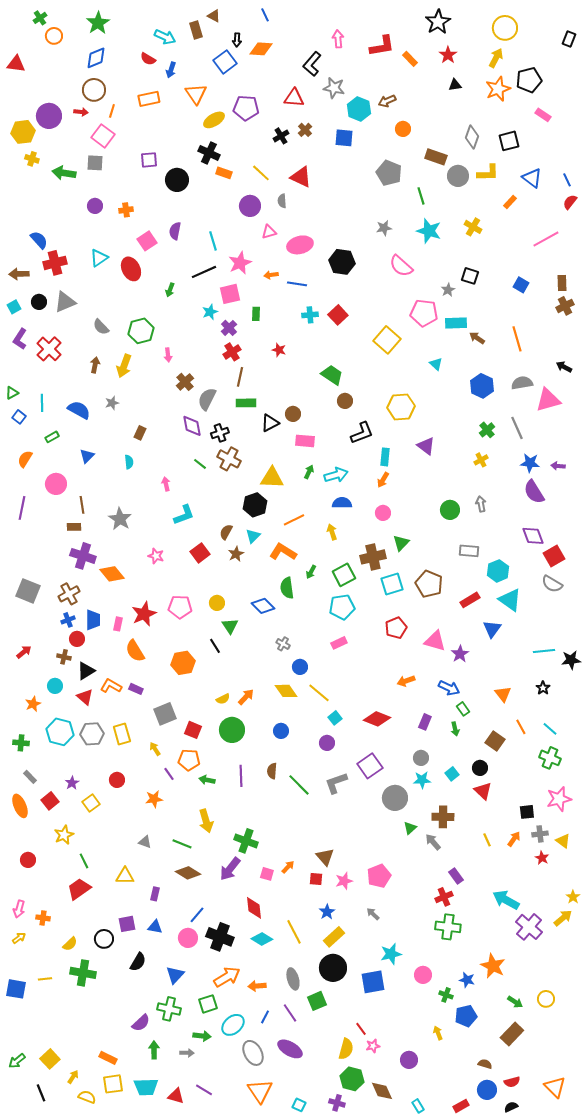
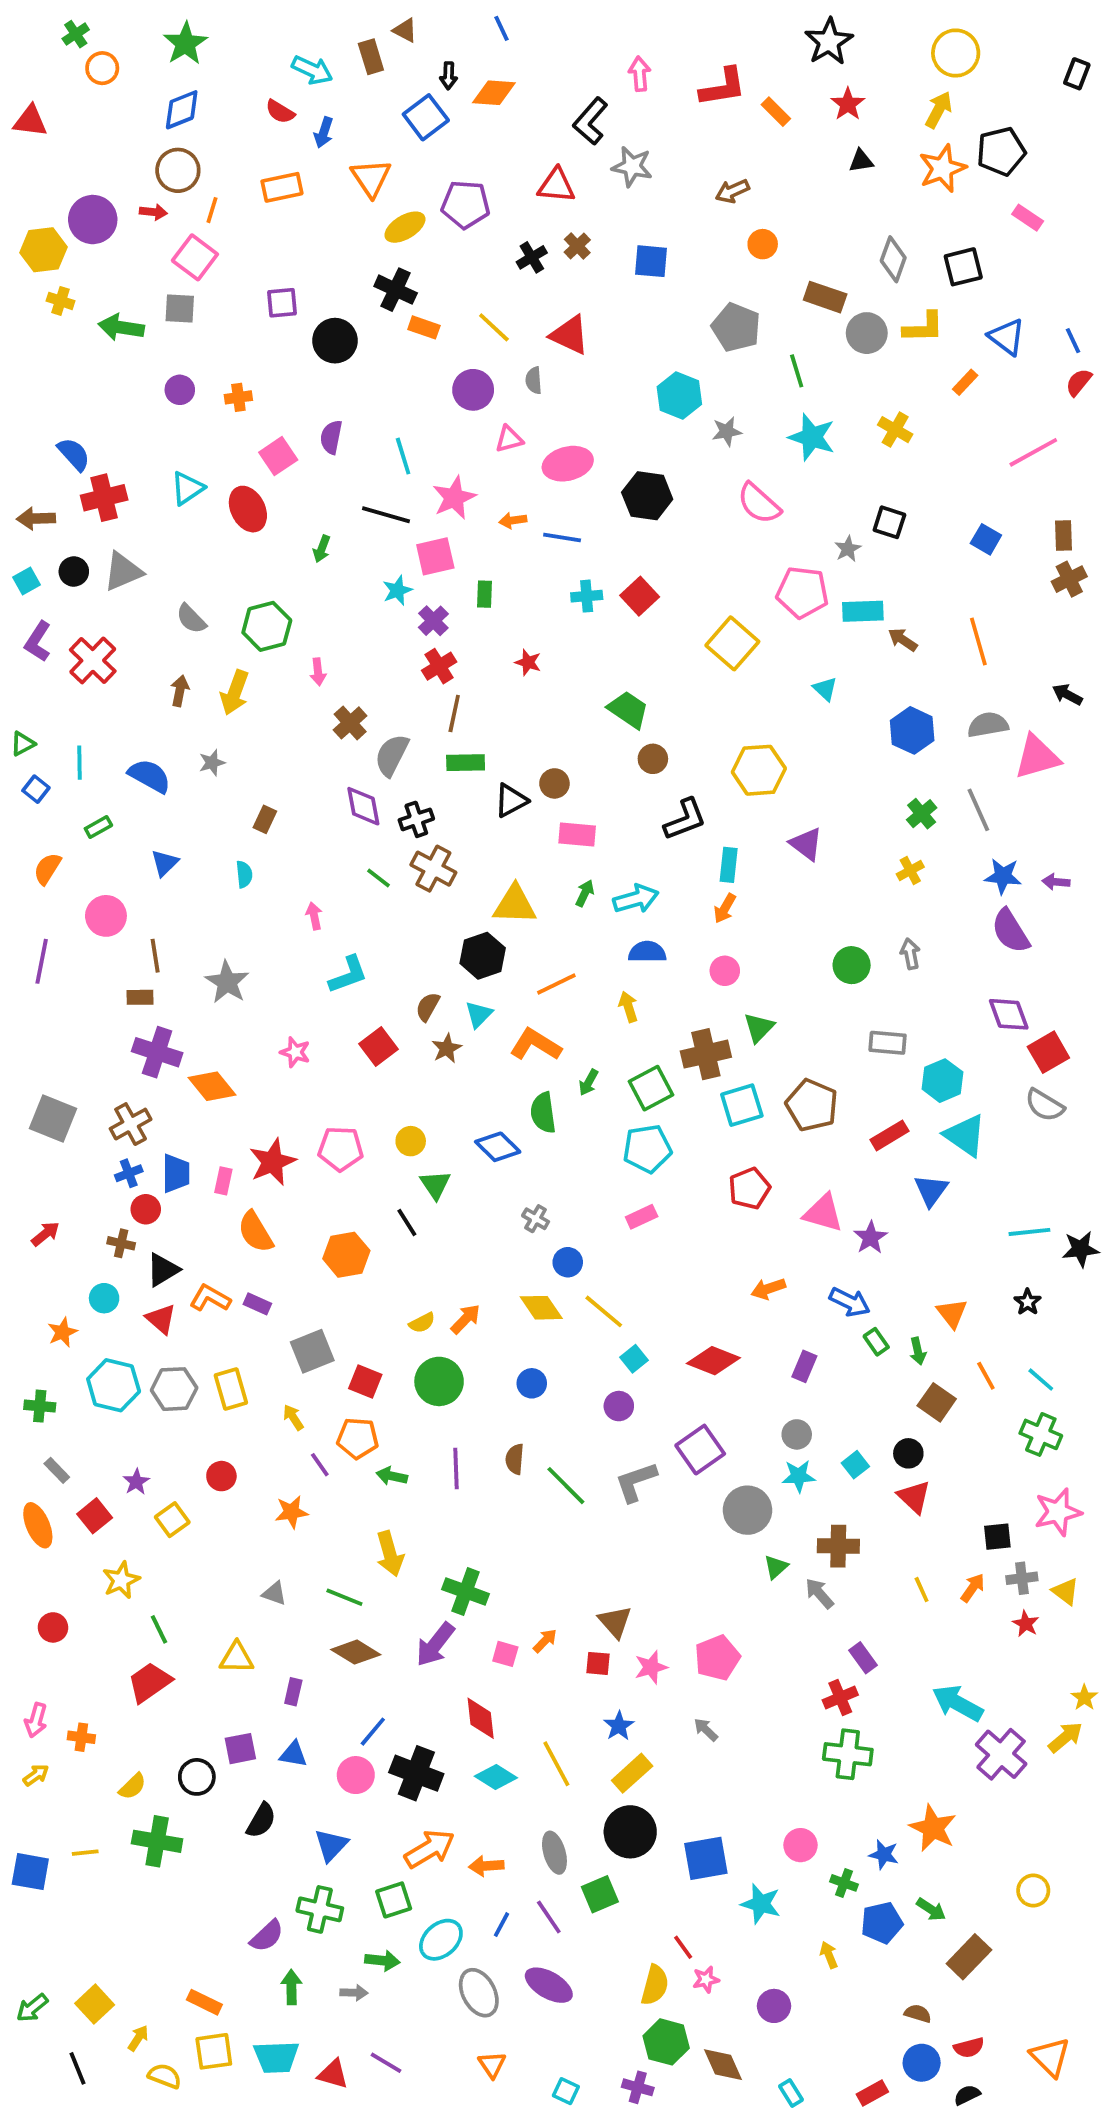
cyan hexagon: (359, 109) -> (679, 396), moved
black line: (204, 272) -> (386, 515), turned 40
green arrow: (455, 729) -> (918, 1351), moved
cyan star: (391, 954) -> (761, 1904), moved, turned 30
green arrow: (515, 1002) -> (931, 1909), moved
orange triangle: (260, 1091) -> (492, 2065), size x0.6

